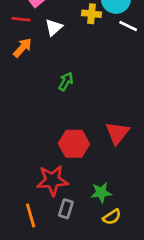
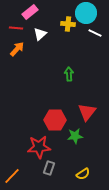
green arrow: (66, 81) -> (69, 74), moved, turned -32
green star: (101, 193) -> (75, 136), moved
orange line: (31, 216) -> (12, 176), moved, turned 60

